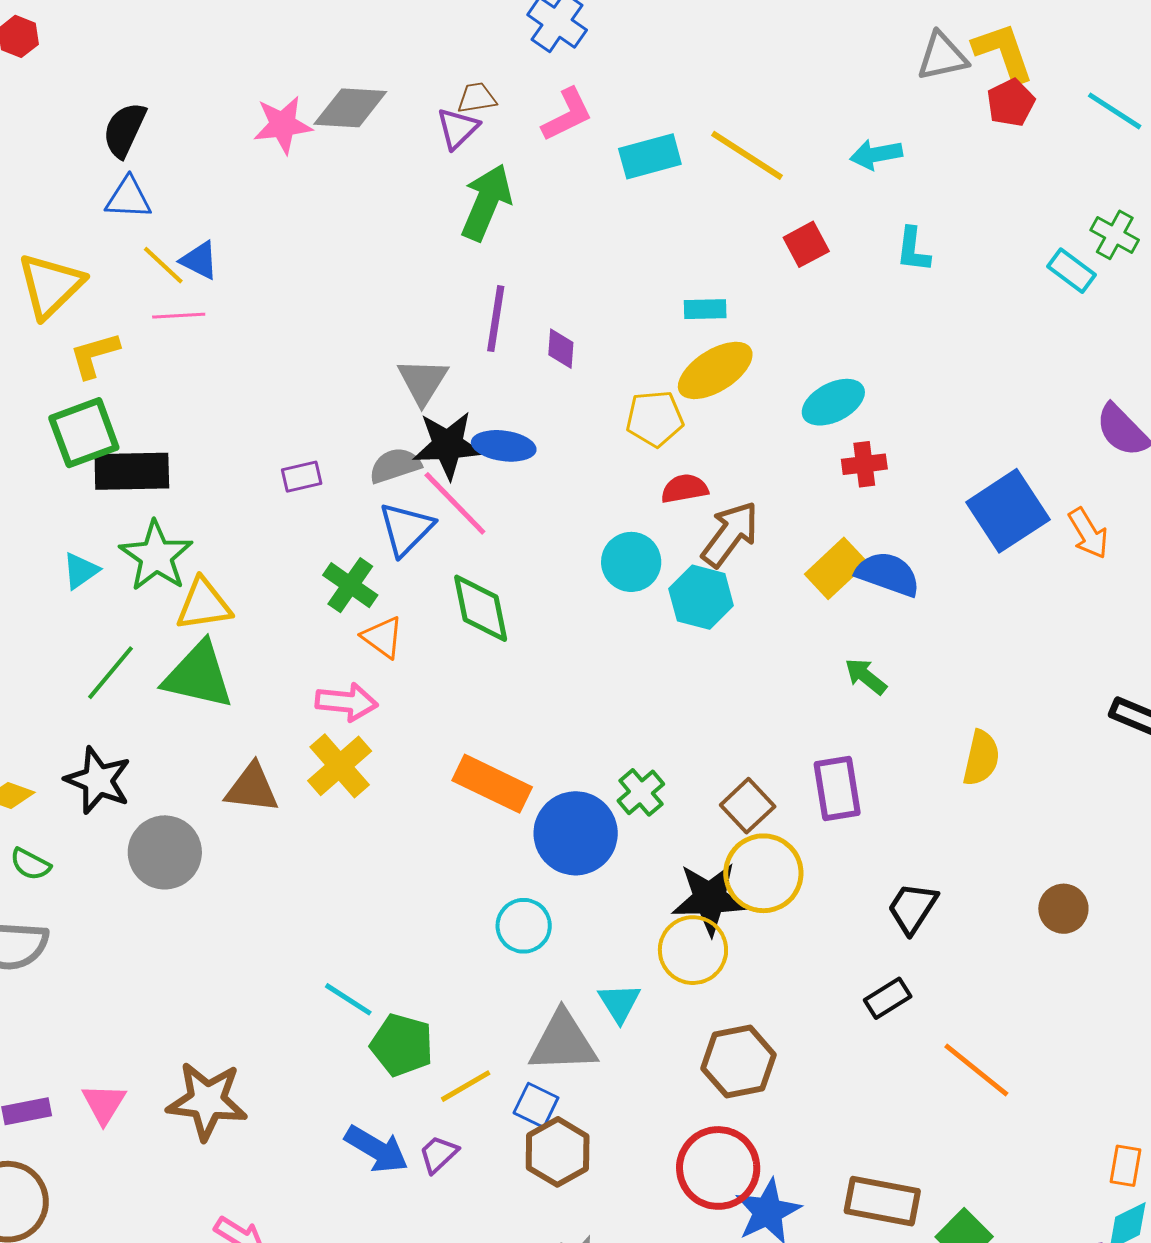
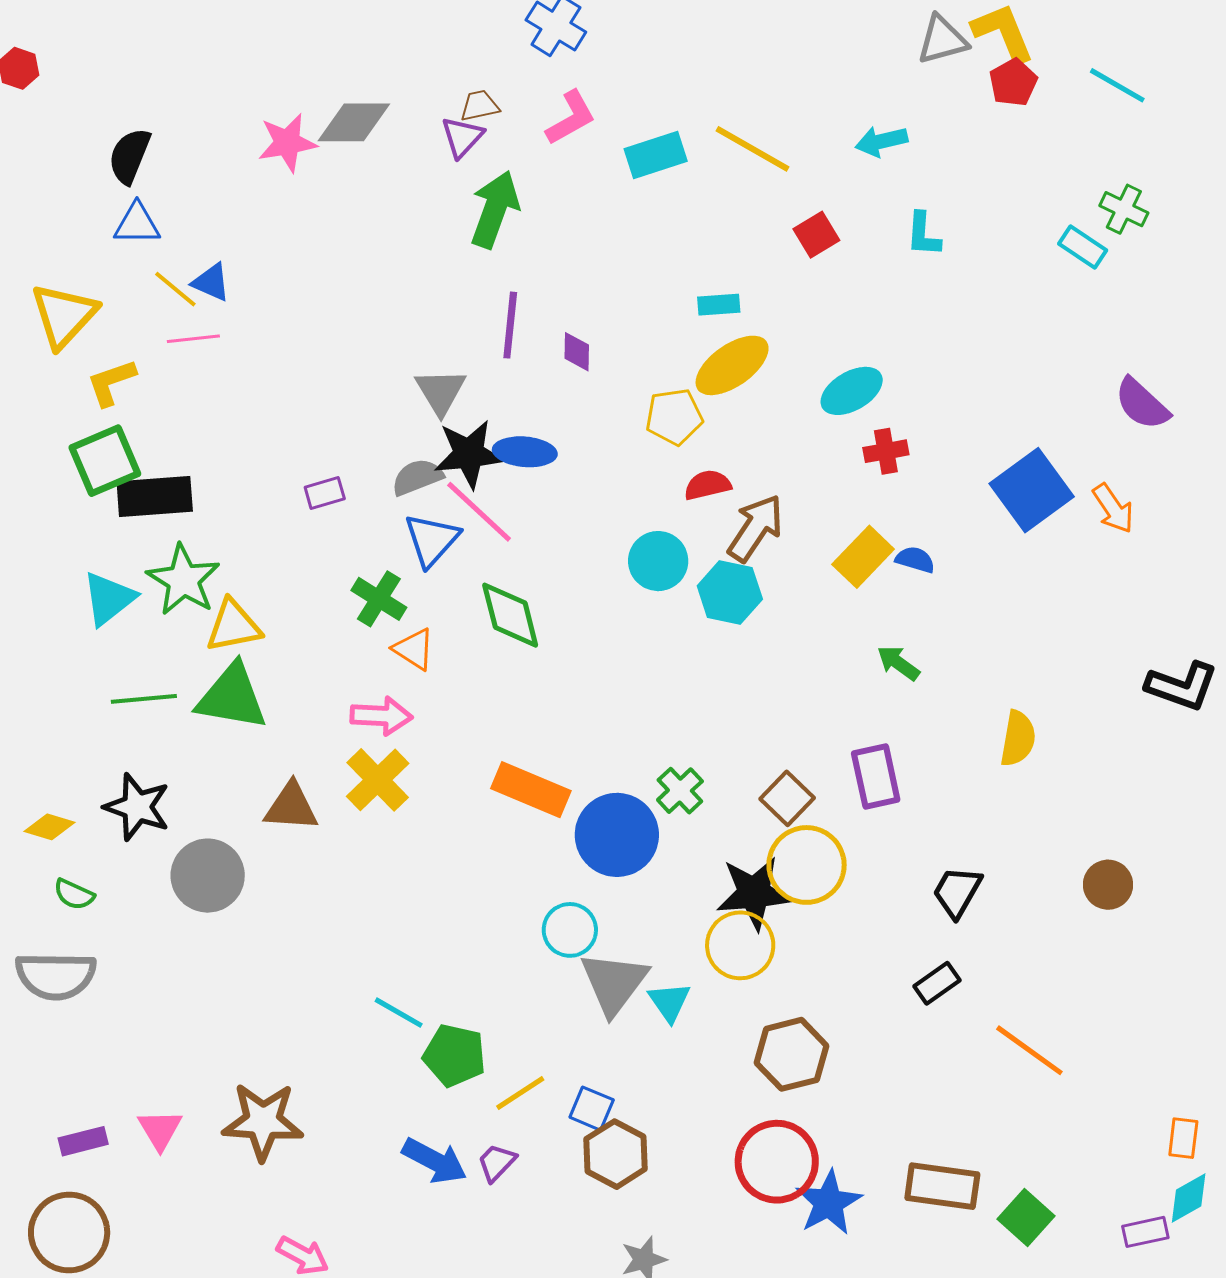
cyan triangle: (81, 571) -> (109, 599), size x1.5
blue semicircle: (888, 574) -> (915, 560), size x0.6
green line: (110, 673) -> (144, 699), turned 48
gray triangle: (563, 1042) -> (614, 983), moved, turned -48

